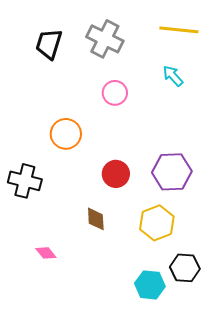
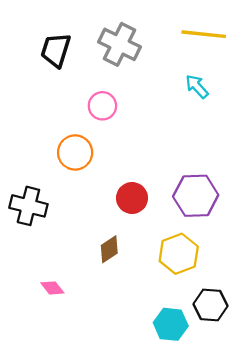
pink circle: (115, 93) -> (102, 106), moved
brown diamond: (96, 219) -> (109, 249), turned 60

